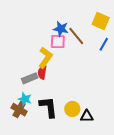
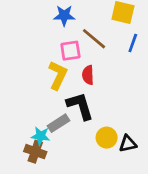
blue star: (61, 29) -> (64, 16), moved
red semicircle: (42, 72) -> (88, 75), moved
gray rectangle: (30, 78) -> (58, 123), moved
black L-shape: (48, 107) -> (80, 106), moved

